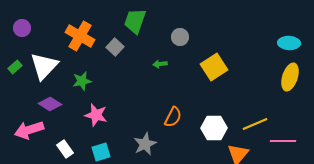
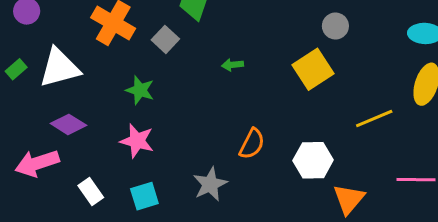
gray circle: (180, 37) -> (335, 26), moved
white triangle: (44, 66) -> (59, 68), turned 32
green star: (82, 81) -> (140, 90), moved, turned 30
yellow line: (255, 124) -> (374, 118), moved

